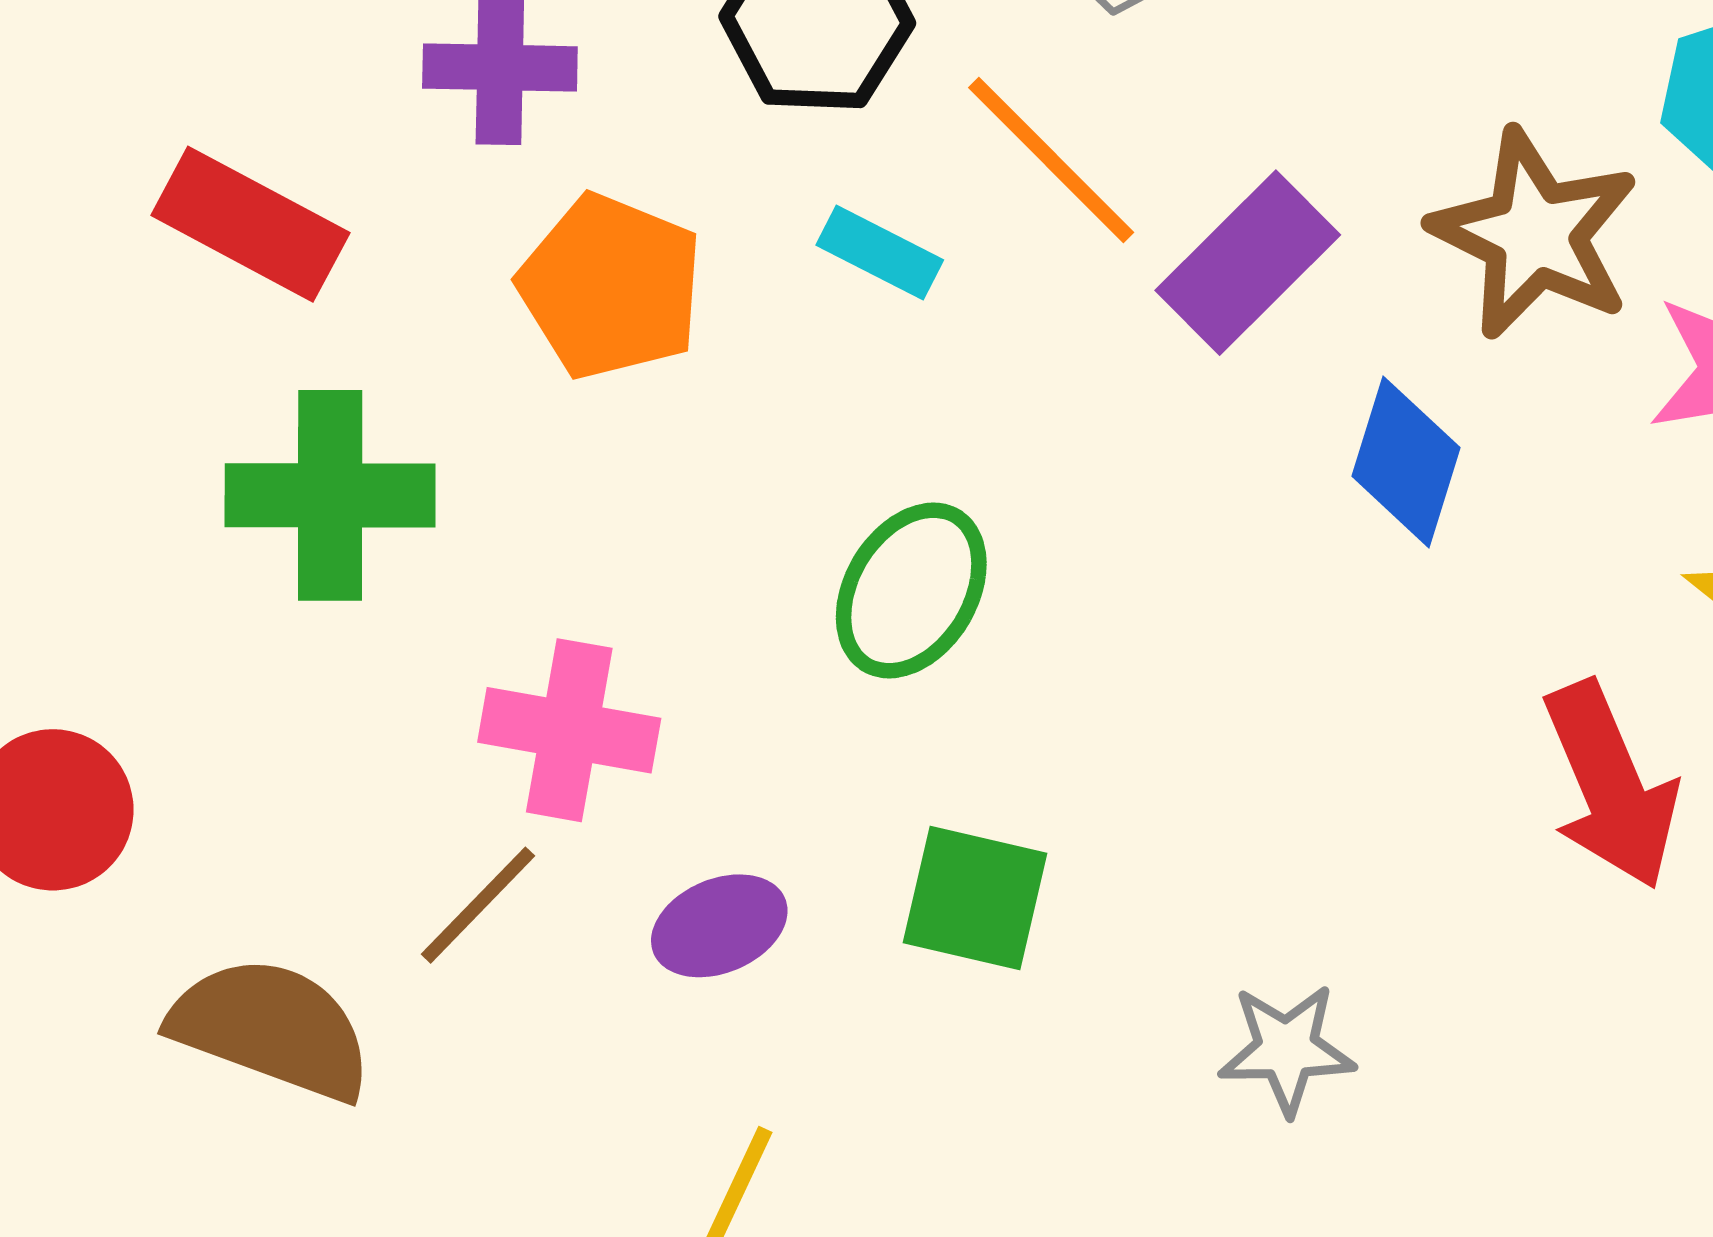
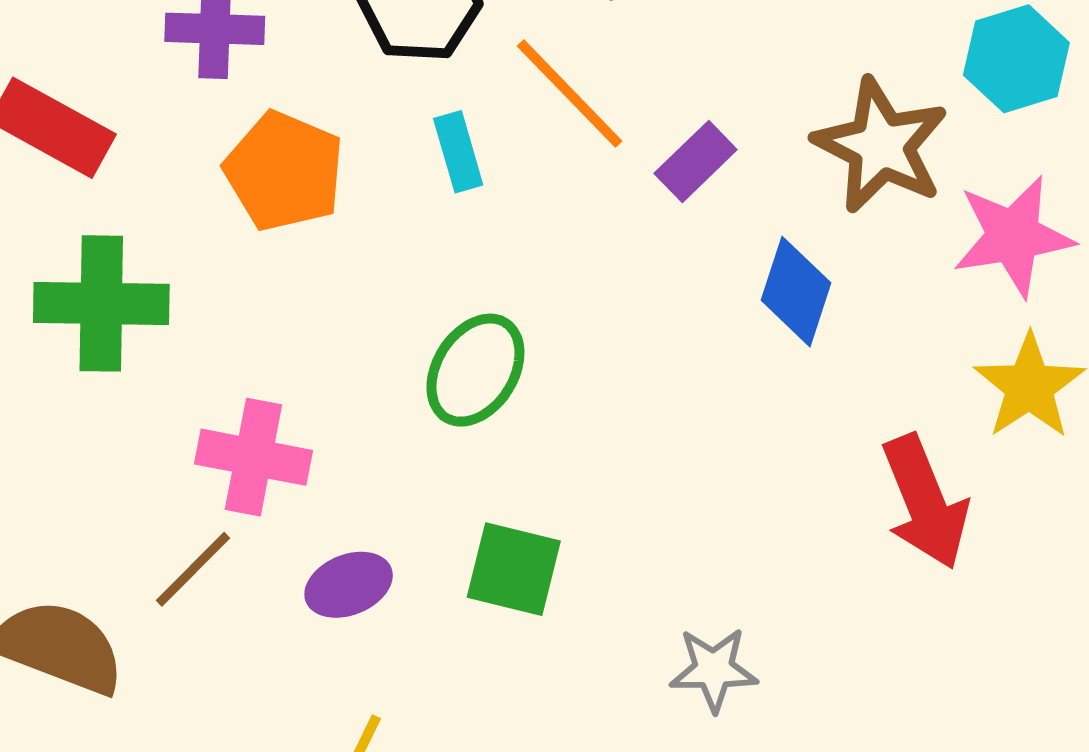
cyan rectangle: (880, 252) -> (458, 152), turned 46
purple rectangle: (1248, 263) -> (696, 162), size x0.7

